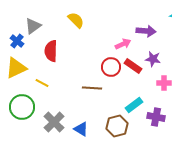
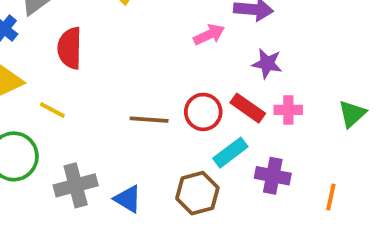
red rectangle: (133, 66) -> (248, 108), moved
red circle: (111, 67) -> (203, 112), moved
gray cross: (54, 122) -> (76, 185), turned 30

